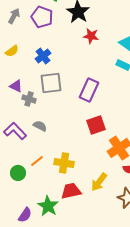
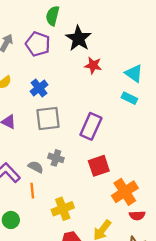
gray cross: (29, 99) -> (56, 158), moved
orange line: (37, 161) -> (32, 191), moved, turned -56
yellow cross: (64, 163) -> (63, 209), turned -30

